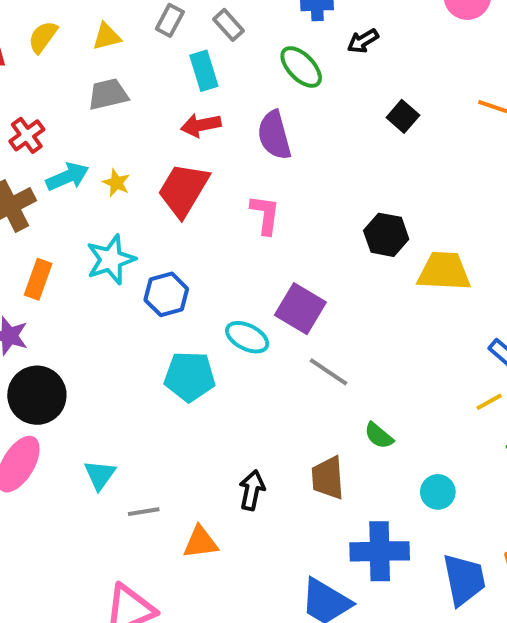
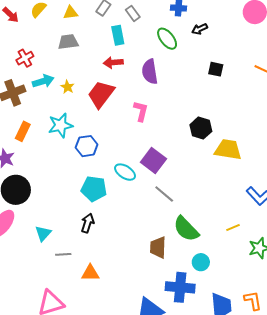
black square: (403, 116) -> (216, 69), turned -35
yellow line: (489, 402) -> (233, 227), moved
green semicircle: (379, 436) -> (186, 229), size x1.8
black arrow: (252, 490) -> (88, 223), moved
cyan circle: (438, 492) -> (201, 262), moved

